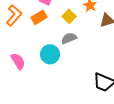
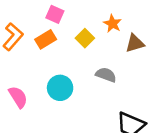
gray semicircle: (69, 38) -> (106, 75), moved, turned 42

